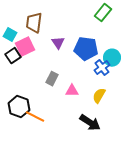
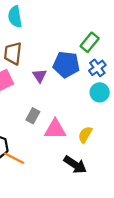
blue pentagon: (86, 49) -> (66, 65), moved
blue cross: (102, 68) -> (97, 68), moved
pink triangle: (72, 91) -> (55, 129), size x1.5

